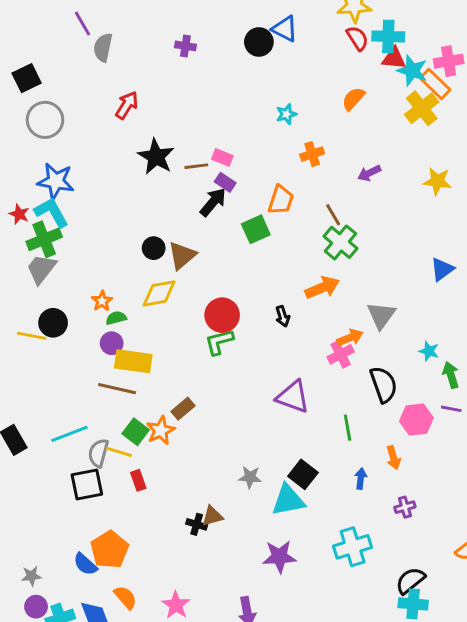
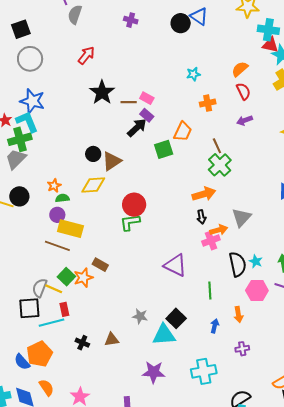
red semicircle: (357, 38) -> (243, 91), moved
black arrow: (283, 316) -> (201, 217), moved
cyan star: (429, 351) -> (256, 261), moved
brown rectangle: (183, 409) -> (100, 265), turned 63
cyan line: (69, 434) -> (52, 323), moved
black cross: (197, 524) -> (82, 343), moved

